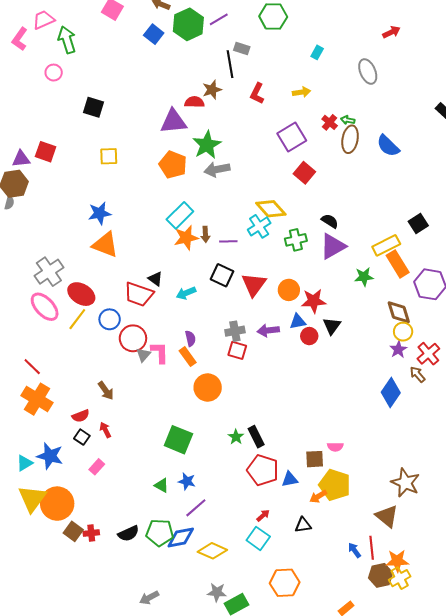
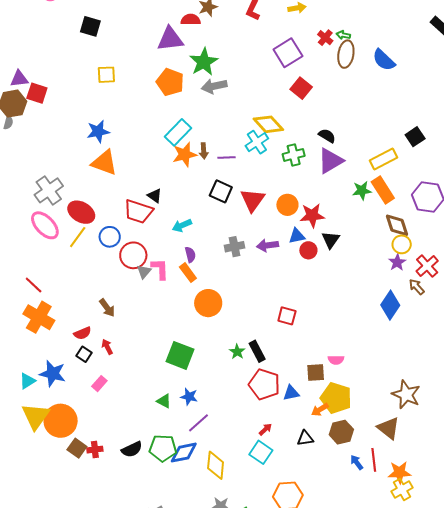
red square: (46, 152) -> (37, 93), moved
orange rectangle: (398, 264) -> (383, 190), moved
cyan arrow: (186, 293) -> (182, 225), moved
red square: (237, 350) -> (287, 316), moved
yellow diamond: (212, 551) -> (216, 465), turned 72
brown hexagon: (381, 575) -> (341, 432), moved

